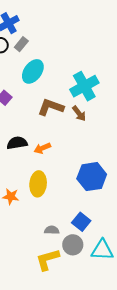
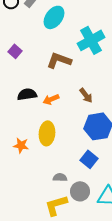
cyan ellipse: (33, 71) -> (54, 17), moved
brown arrow: (79, 113) -> (86, 95), moved
blue square: (81, 222) -> (89, 159), moved

